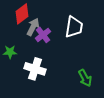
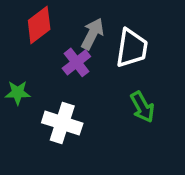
gray arrow: (33, 27) -> (92, 34), moved
green arrow: (85, 78) -> (142, 107), moved

